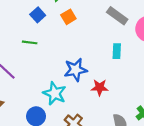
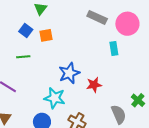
orange square: (68, 17) -> (46, 35), moved, turned 32
cyan rectangle: (117, 51) -> (114, 49), moved

